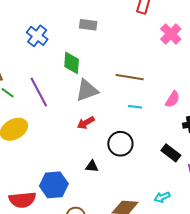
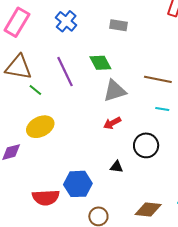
blue cross: (37, 36) -> (66, 21), moved
green diamond: (72, 63) -> (100, 63), turned -35
purple line: (39, 92) -> (65, 72), moved

